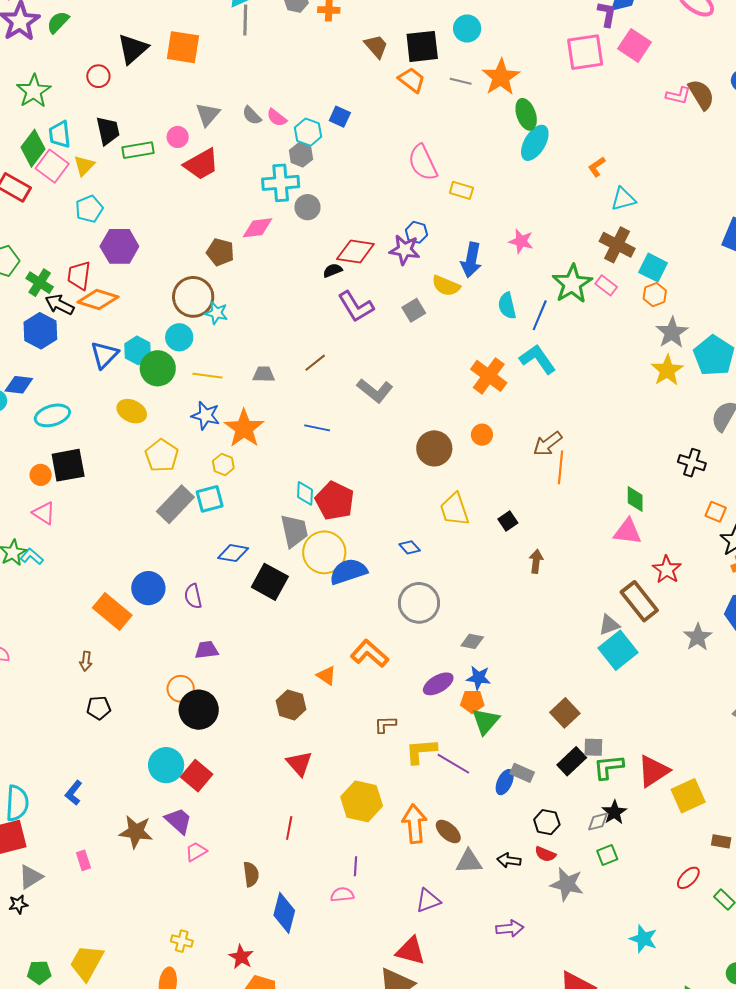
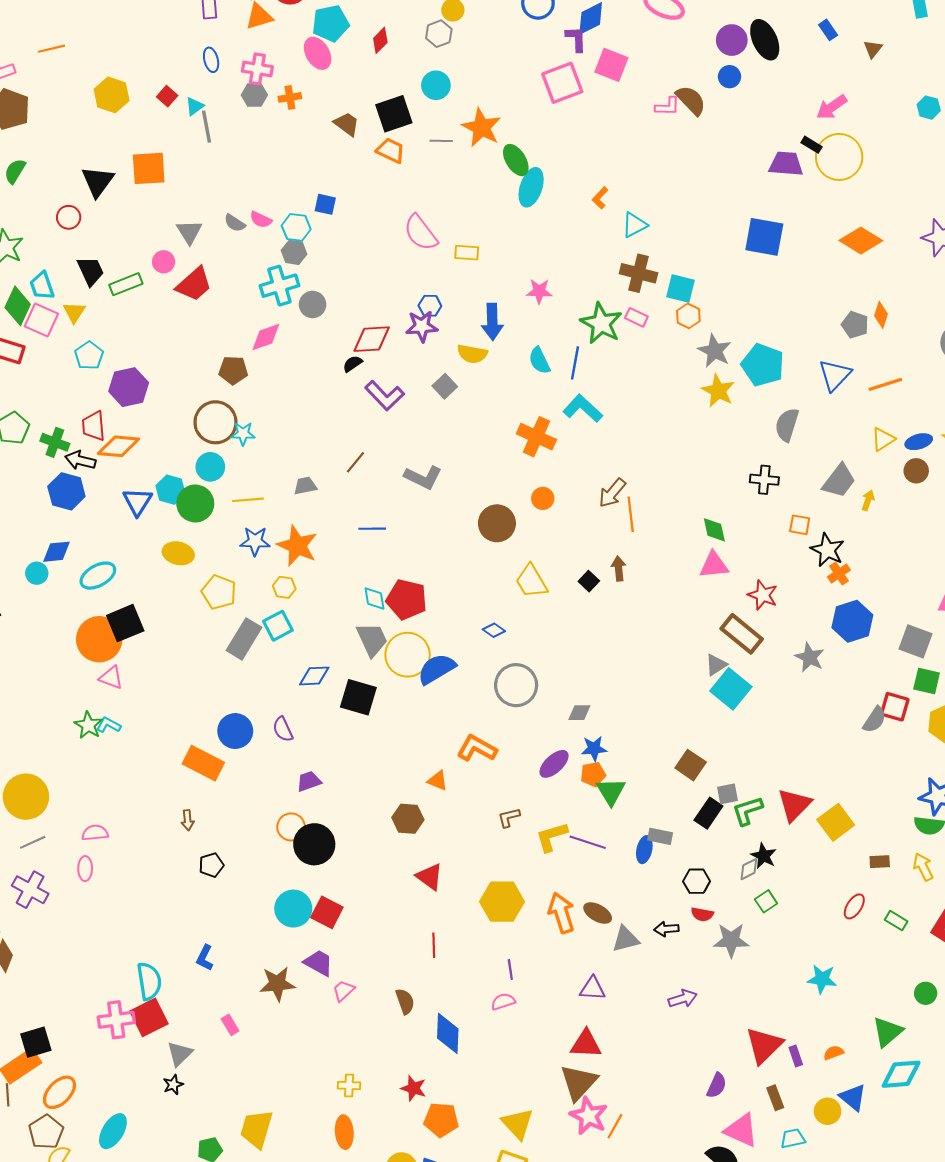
orange circle: (41, 475) -> (99, 639), size x2.0
brown arrow: (536, 561) -> (619, 569), moved
purple triangle: (428, 901) -> (592, 988), turned 36

